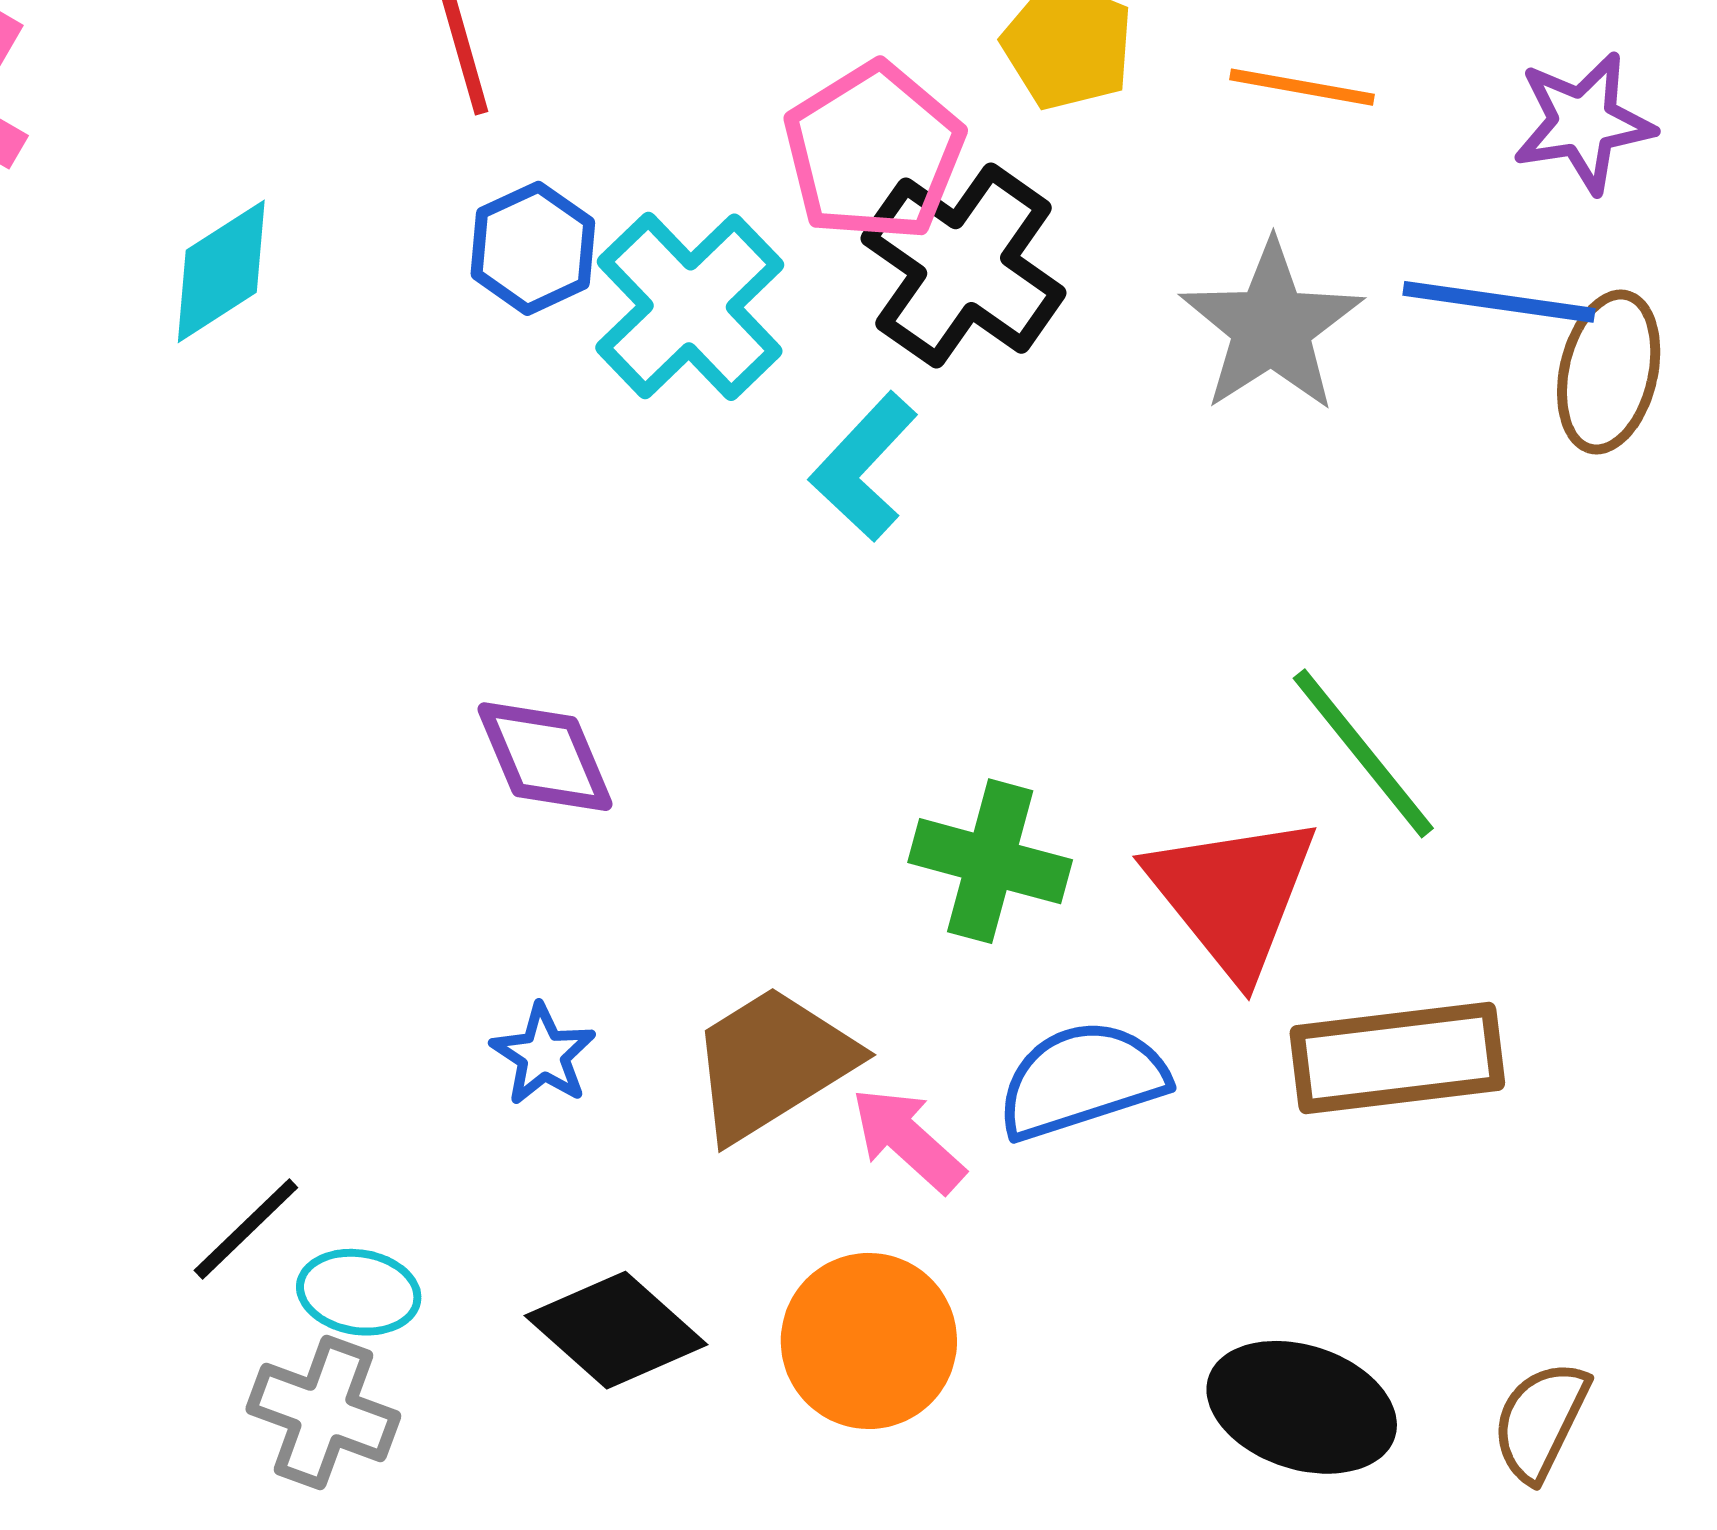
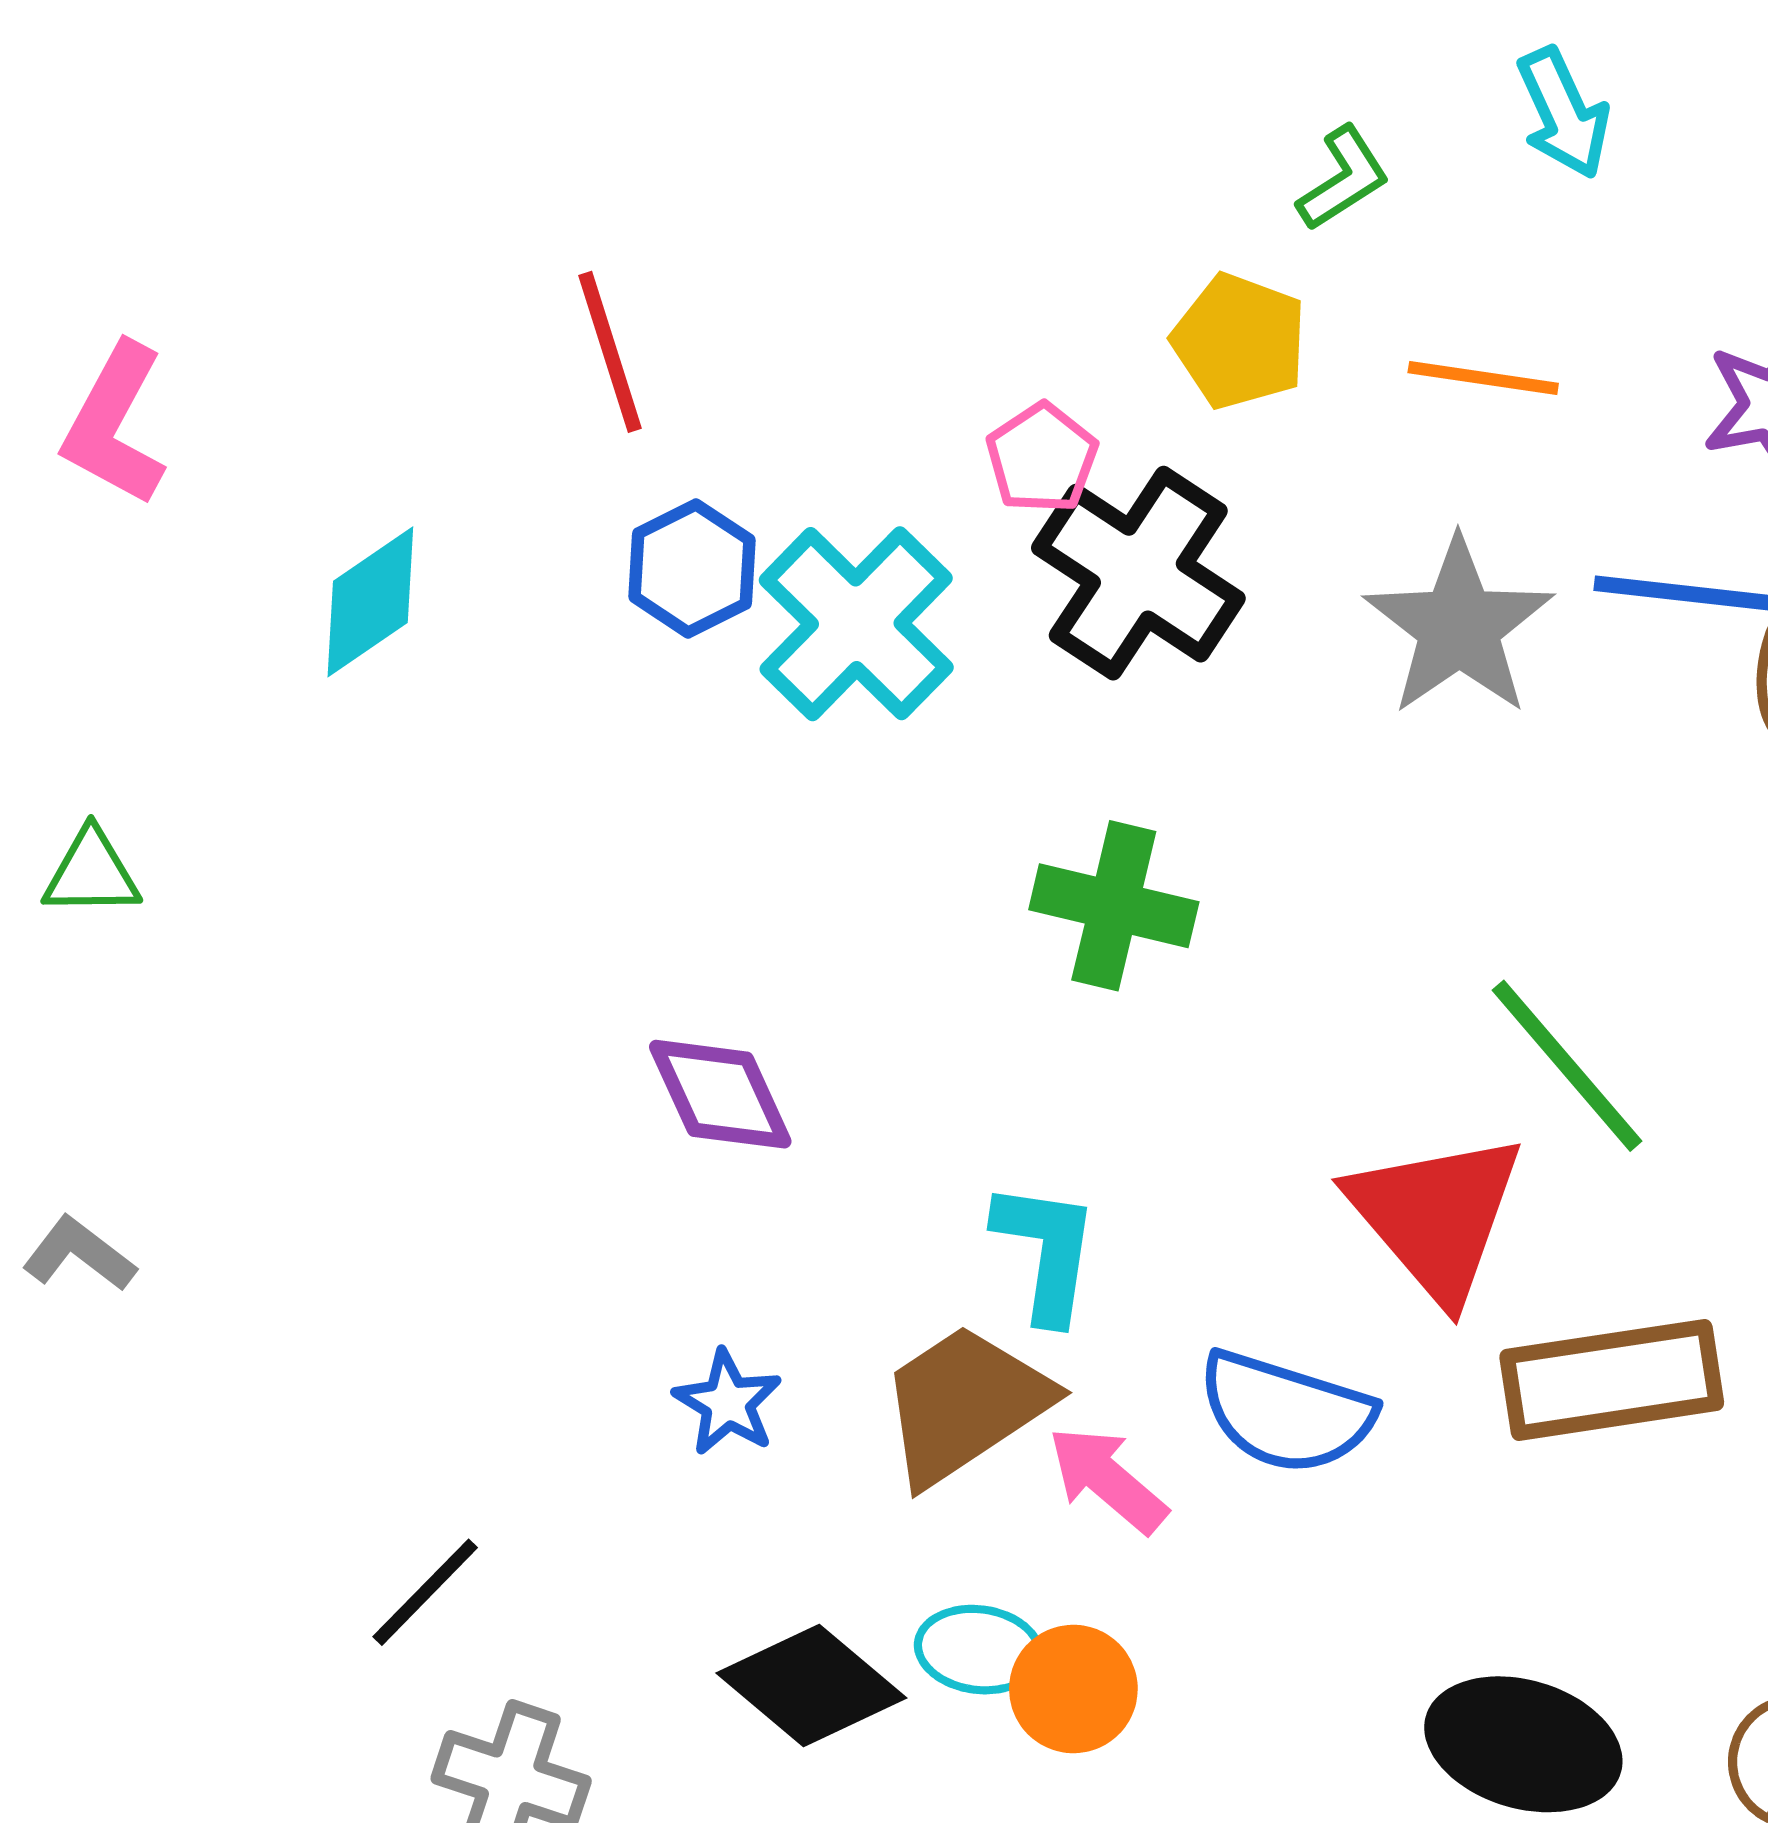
pink pentagon: (874, 152) -> (1042, 458), size x0.6
cyan L-shape: (864, 467) -> (1046, 1251), moved, turned 147
green cross: (990, 861) -> (1114, 906), moved
blue semicircle: (1082, 1080) -> (1286, 1412), turned -143
cyan ellipse: (359, 1292) -> (979, 1650), moved
orange circle: (869, 1341) -> (1073, 1689), size x0.7

